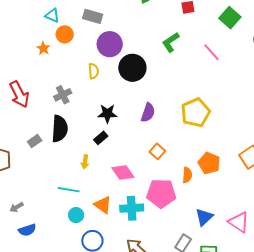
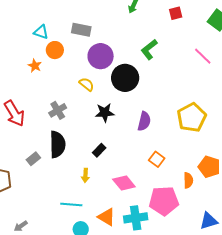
green L-shape: (171, 42) -> (149, 49), moved
yellow semicircle: (94, 71) -> (87, 84), turned -42
black star: (107, 114) -> (105, 113), moved
blue triangle: (204, 217) -> (209, 221), turned 30

